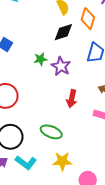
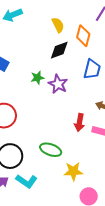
red arrow: (72, 99) -> (80, 123), moved
yellow star: (62, 161) -> (73, 171), moved

